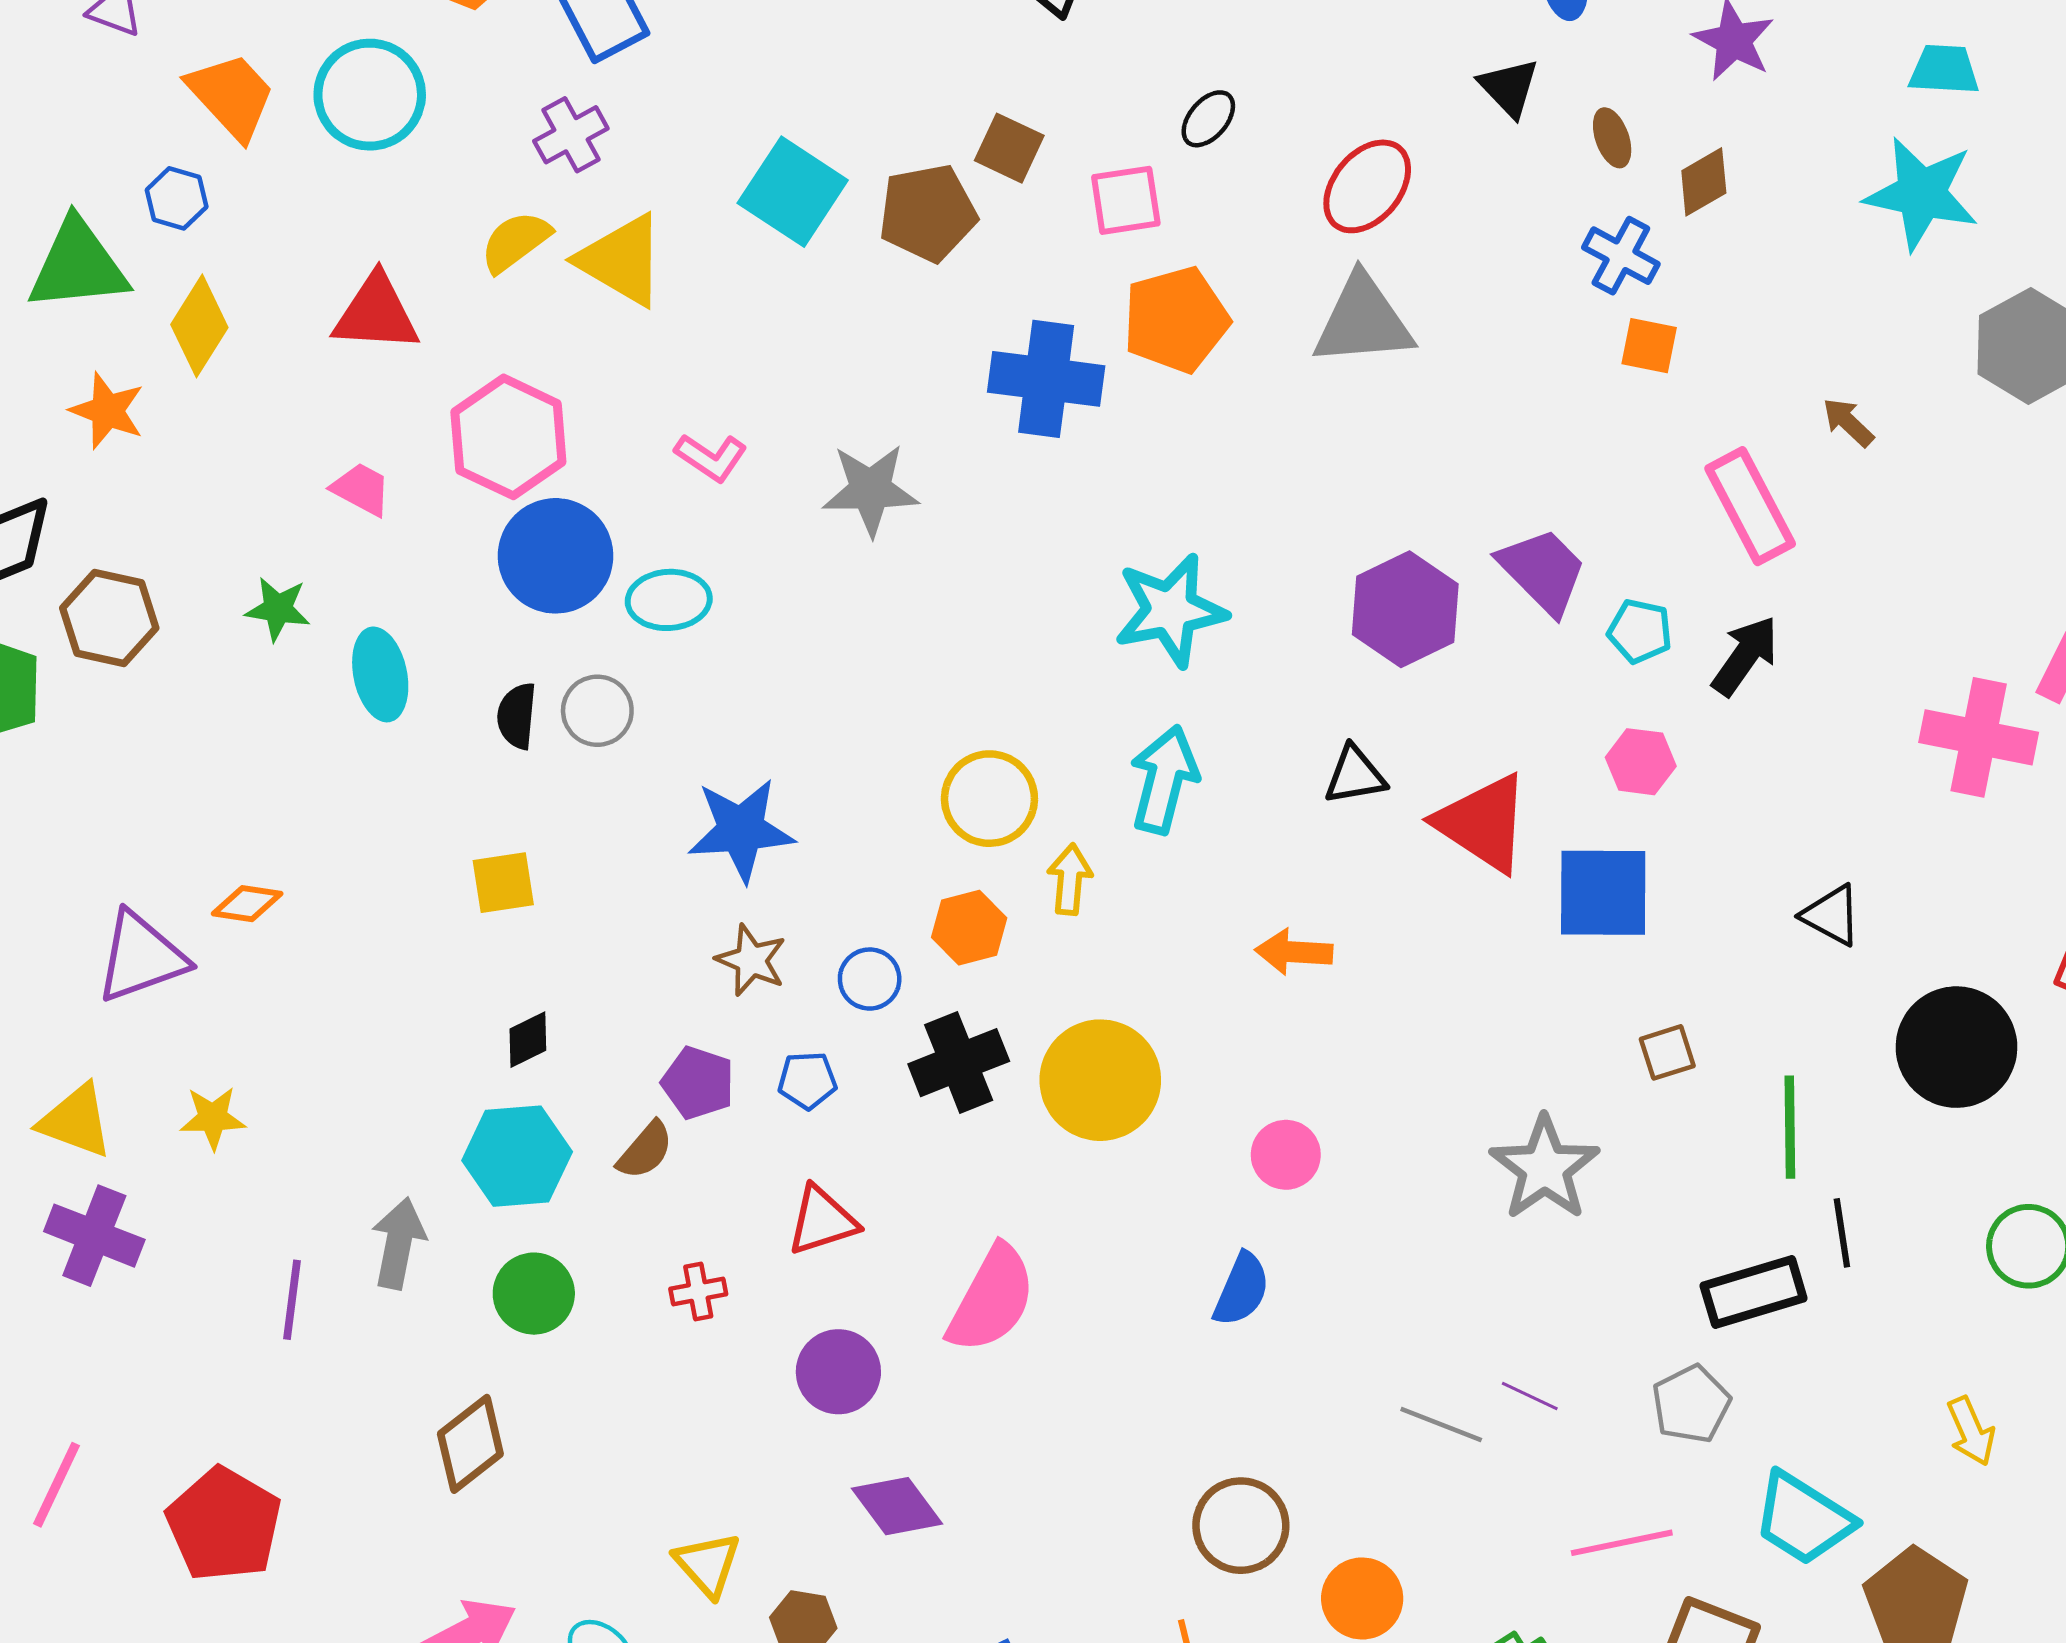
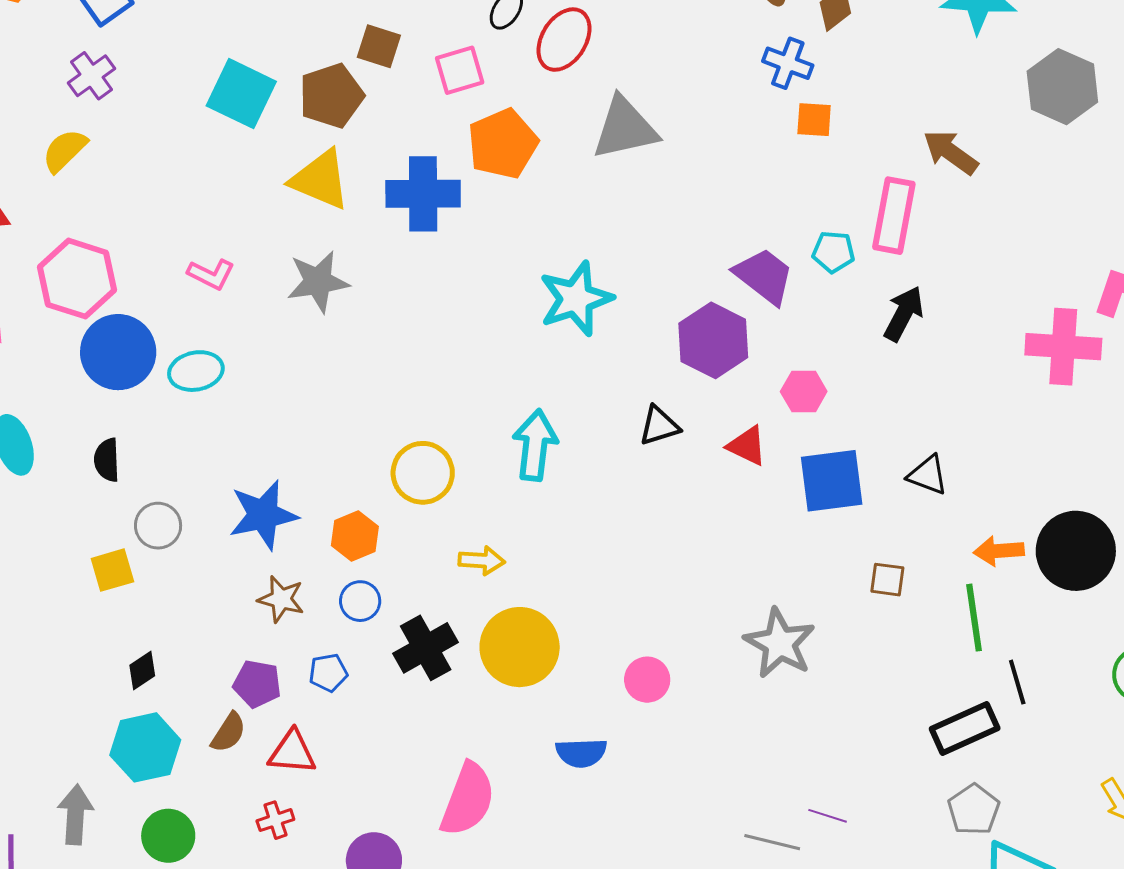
red ellipse: (1367, 186) -> (564, 40), moved
yellow triangle: (622, 260) -> (320, 180), moved
brown arrow: (1848, 422) -> (951, 152), size x1.5
pink rectangle: (1750, 506) -> (894, 216), turned 46
purple hexagon: (1405, 609) -> (713, 340), moved
cyan star: (1170, 610) -> (576, 299), moved
cyan pentagon: (1640, 631) -> (833, 252), moved
gray circle: (597, 711) -> (158, 526), moved
pink hexagon: (1641, 762) -> (804, 391), moved
red triangle: (1483, 823) -> (747, 446), size x0.6
yellow arrow: (1070, 879) -> (482, 561), moved, turned 96
black triangle: (1831, 915) -> (928, 475), moved
orange hexagon: (969, 928) -> (355, 536), moved
orange arrow: (1294, 952) -> (999, 551), moved
brown square: (1667, 1052) -> (887, 580), turned 33
gray star: (1545, 1168) -> (780, 643), moved
red triangle: (822, 1221) -> (292, 752), moved, turned 30
blue semicircle: (1242, 1289) -> (581, 753), moved, turned 72
gray pentagon: (1691, 1404) -> (974, 810), moved

